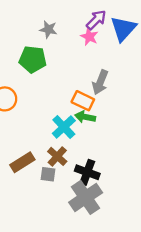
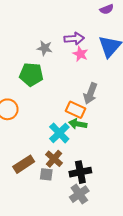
purple arrow: (96, 20) -> (74, 39), moved, turned 42
black cross: (87, 172) -> (80, 172), turned -30
gray cross: (86, 197) -> (79, 194), size x0.7

